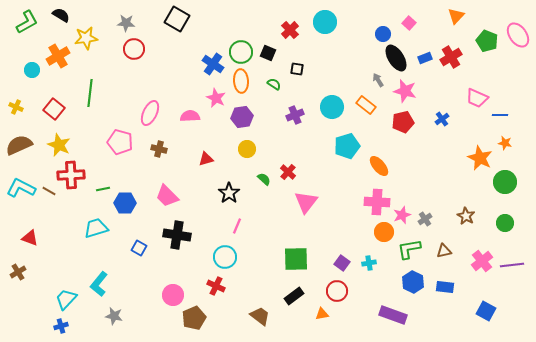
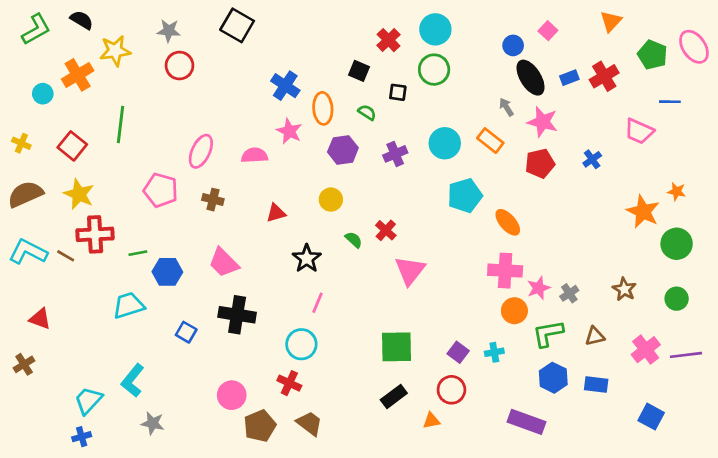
green circle: (241, 52) -> (434, 70), moved
blue line: (500, 115) -> (670, 102), moved
purple hexagon: (242, 117) -> (343, 150), moved
brown trapezoid: (260, 316) -> (309, 423), moved

